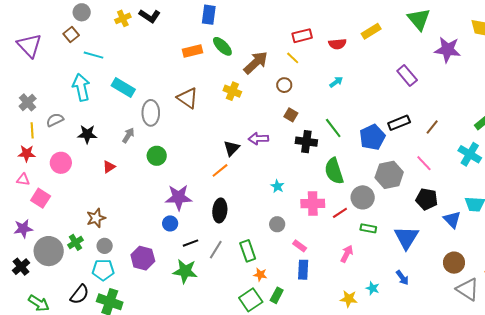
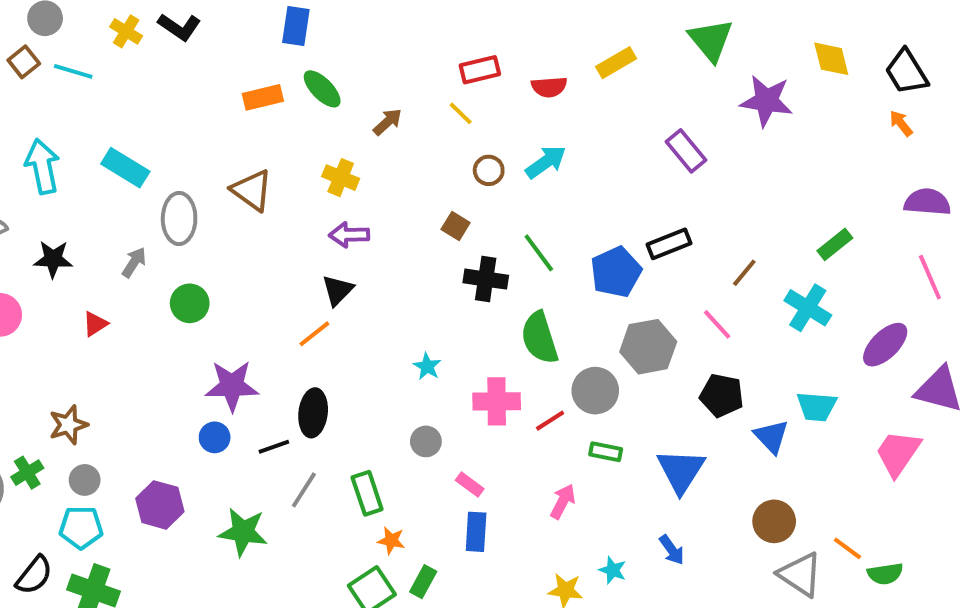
yellow cross: (123, 18) -> (126, 31), turned -35
cyan line: (94, 55) -> (73, 71), moved
brown arrow: (256, 63) -> (388, 122), size x0.6
cyan arrow: (336, 82) -> (546, 162), size x1.5
brown circle: (284, 85) -> (489, 170), moved
brown line: (432, 127) -> (744, 273), moved
purple arrow: (258, 139) -> (349, 235), moved
black line: (191, 243) -> (274, 447), moved

